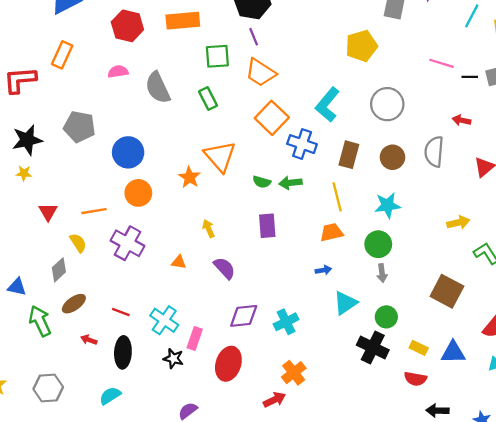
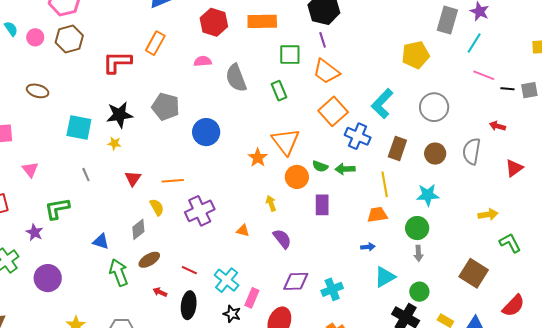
cyan line: (472, 16) -> (474, 43), moved
orange circle: (138, 193) -> (297, 177), moved
purple cross: (128, 243) -> (200, 211), turned 32

